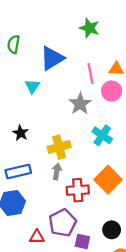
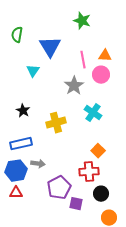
blue triangle: (52, 58) -> (50, 47), turned -30
gray arrow: (57, 171) -> (38, 164), moved, turned 88
orange square: (108, 180) -> (98, 151), size x0.6
red cross: (78, 190) -> (89, 172), moved
red triangle: (37, 237) -> (16, 193), moved

